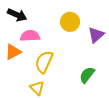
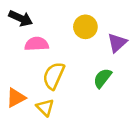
orange triangle: (13, 52) -> (16, 98), moved
green semicircle: (87, 75) -> (103, 78), moved

